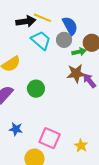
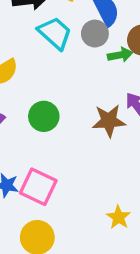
brown star: (76, 73) -> (109, 121), moved
pink square: (50, 138) -> (38, 187), moved

